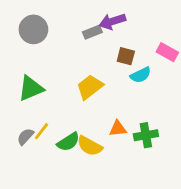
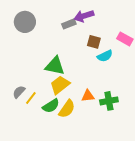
yellow trapezoid: (90, 87) -> (60, 85), moved
green triangle: (31, 88) -> (55, 66), moved, turned 35
gray semicircle: (25, 137) -> (19, 92), moved
yellow semicircle: (90, 146) -> (67, 109), turned -84

